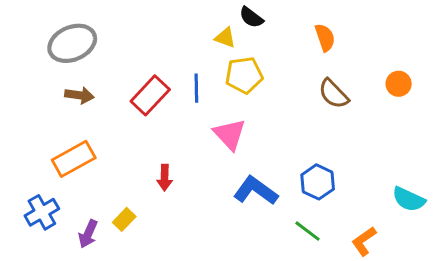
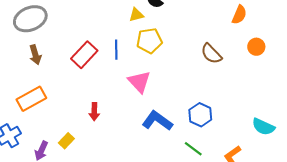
yellow triangle: (225, 38) -> (136, 15), turned -35
orange semicircle: (325, 38) -> (239, 15), moved, turned 42
brown arrow: (79, 95) -> (35, 55), turned 66

